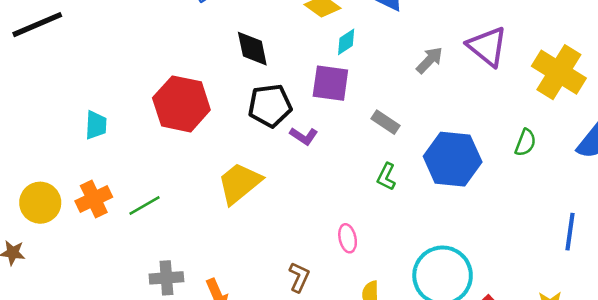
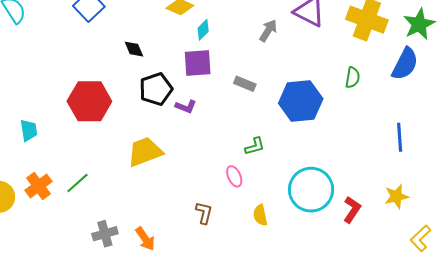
black diamond: (252, 49) -> (134, 49), size x0.7
green L-shape: (386, 177) -> (255, 146), moved, turned -120
yellow trapezoid: (239, 183) -> (145, 152), turned 30

